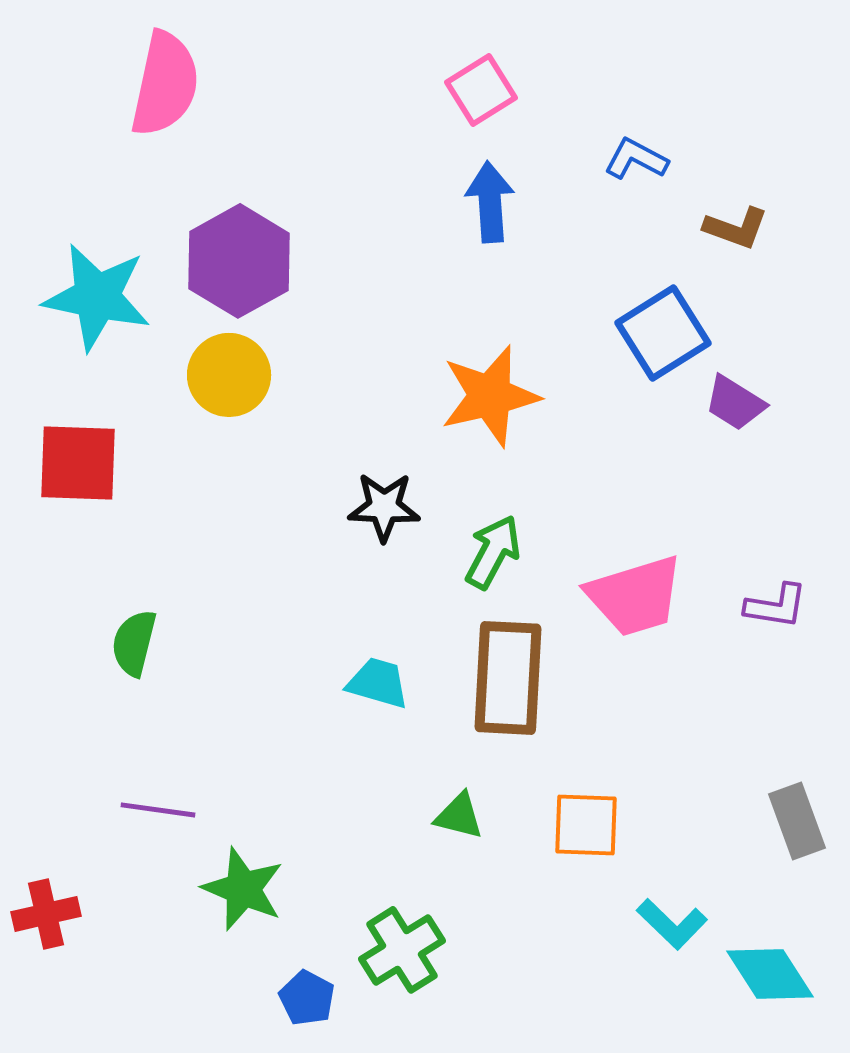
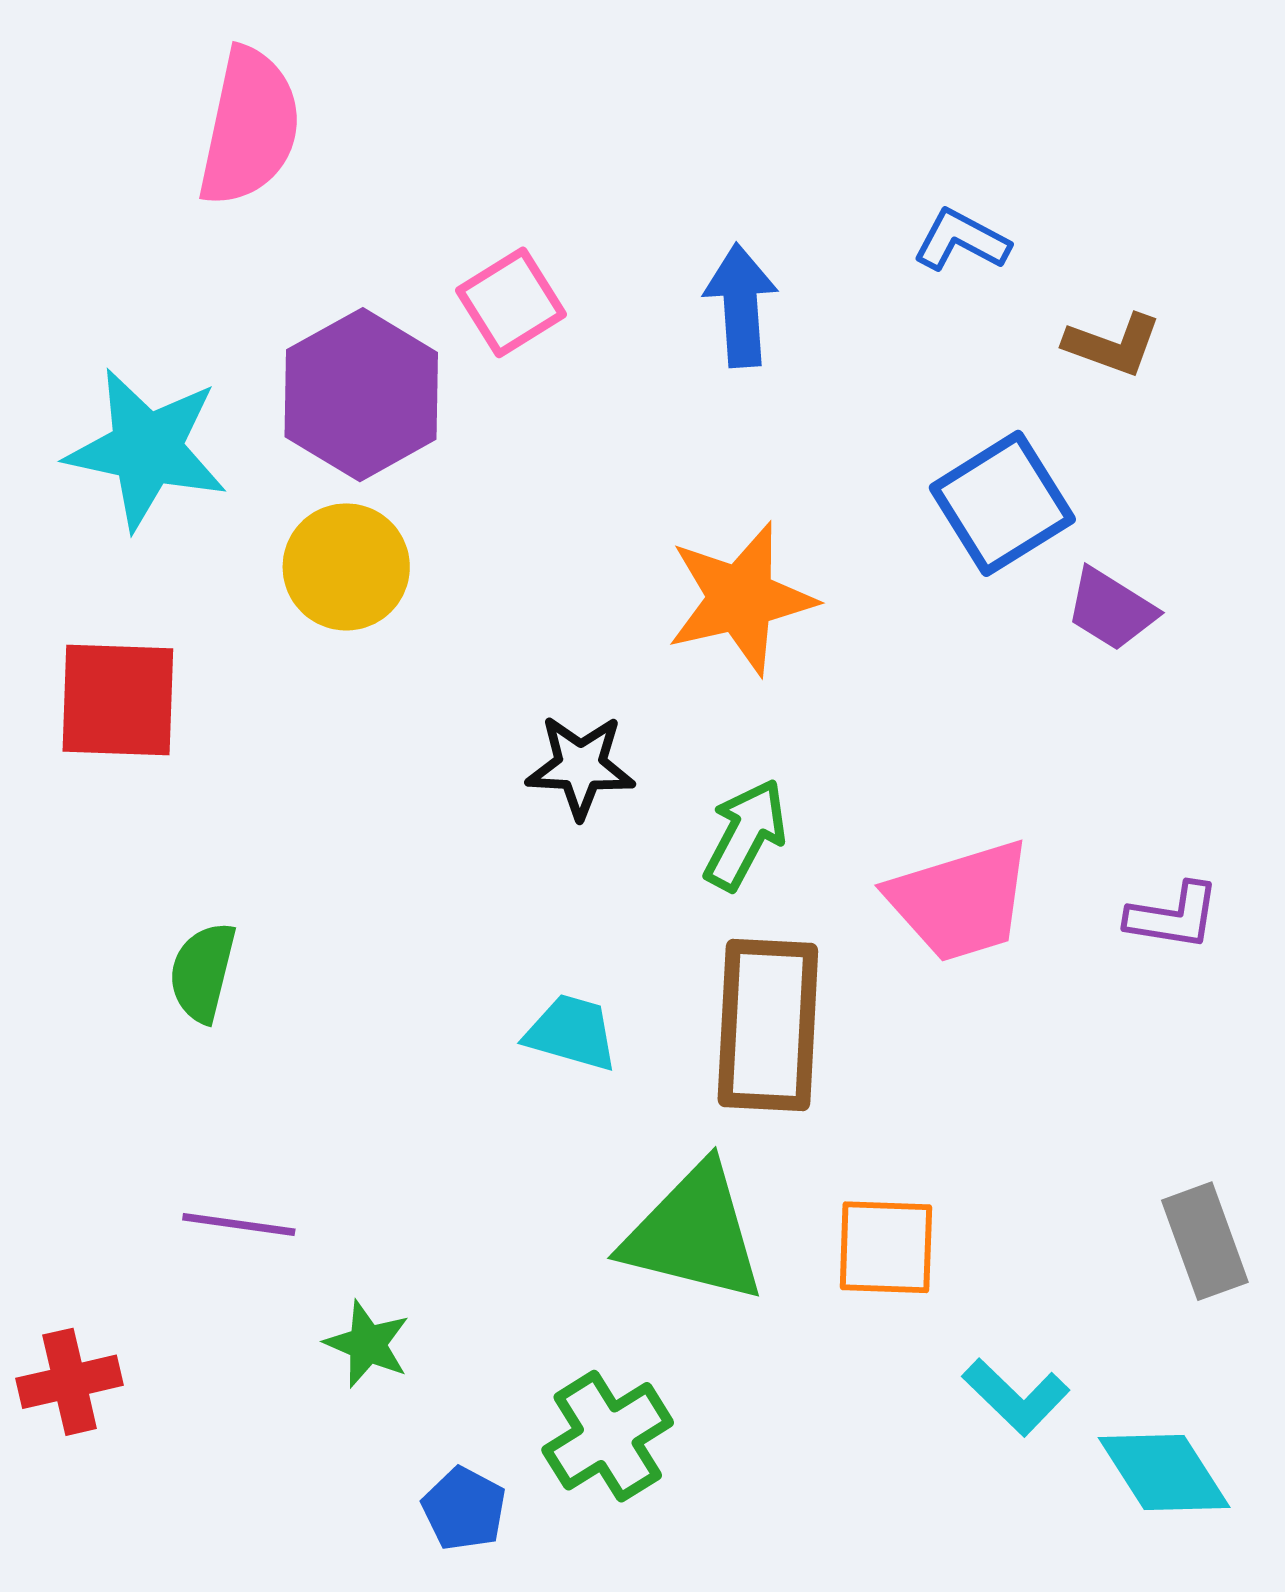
pink square: (481, 90) -> (511, 302), moved
green triangle: (459, 816) -> (694, 1234), size x2.0
green star: (243, 889) -> (367, 1344), size x0.7

